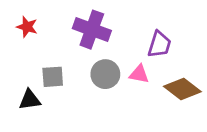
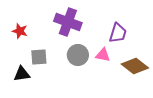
red star: (27, 27) -> (20, 31), moved

